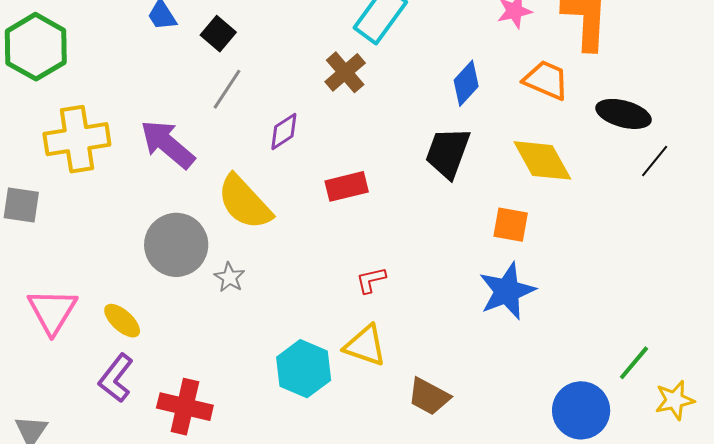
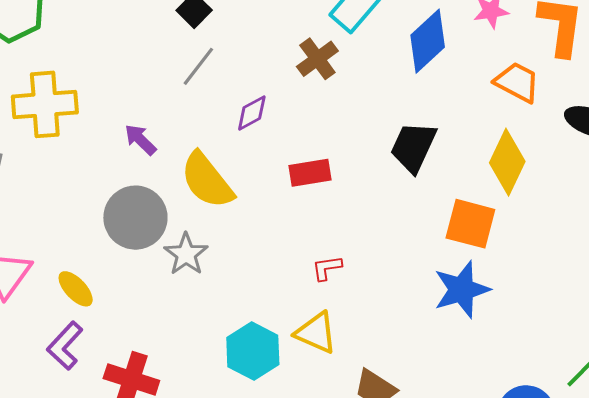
blue diamond: (466, 83) -> (428, 41), moved, size x1.4
purple arrow: (167, 144) -> (140, 140), moved, size x0.6
yellow diamond: (542, 160) -> (507, 162), turned 50
orange square: (511, 225) -> (470, 224), size x1.4
gray star: (229, 277) -> (186, 254), size x1.4

